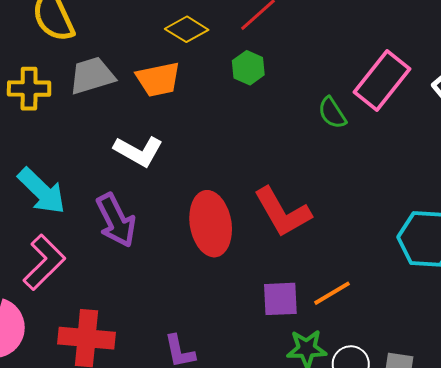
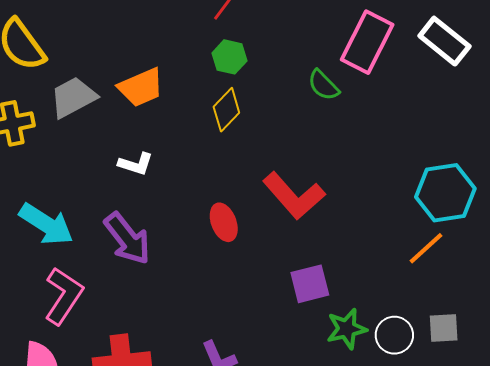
yellow diamond: (187, 29) -> (226, 110), moved, turned -66
white L-shape: (138, 151) -> (136, 164), size x0.7
red ellipse: (211, 224) -> (224, 222), size x0.6
orange line: (332, 293) -> (426, 248), moved

